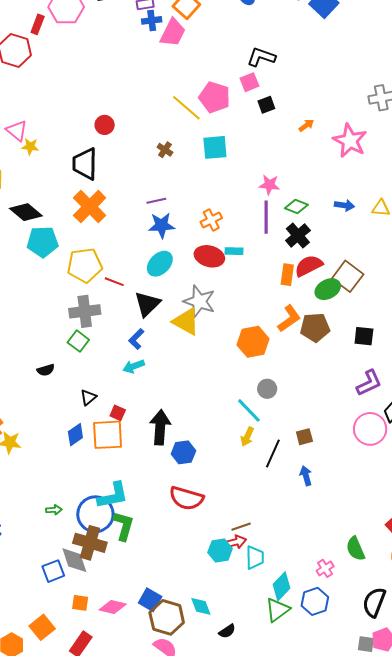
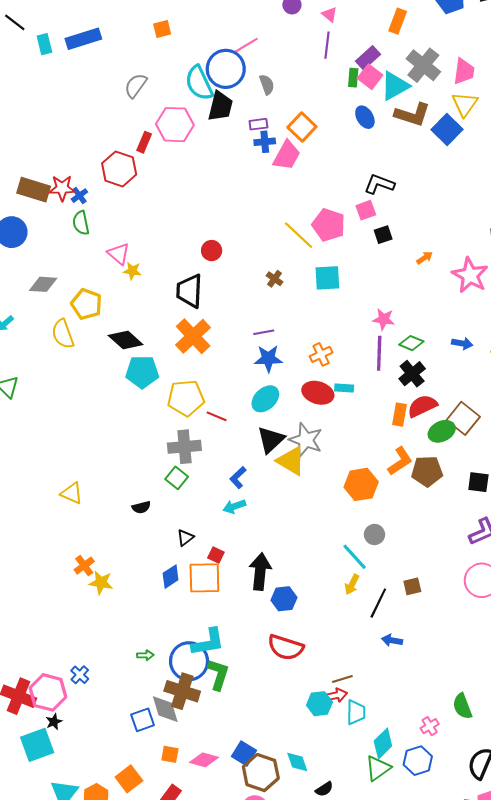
black triangle: (147, 304) -> (271, 440), moved
blue arrow: (306, 476) -> (392, 640), moved, turned -66

